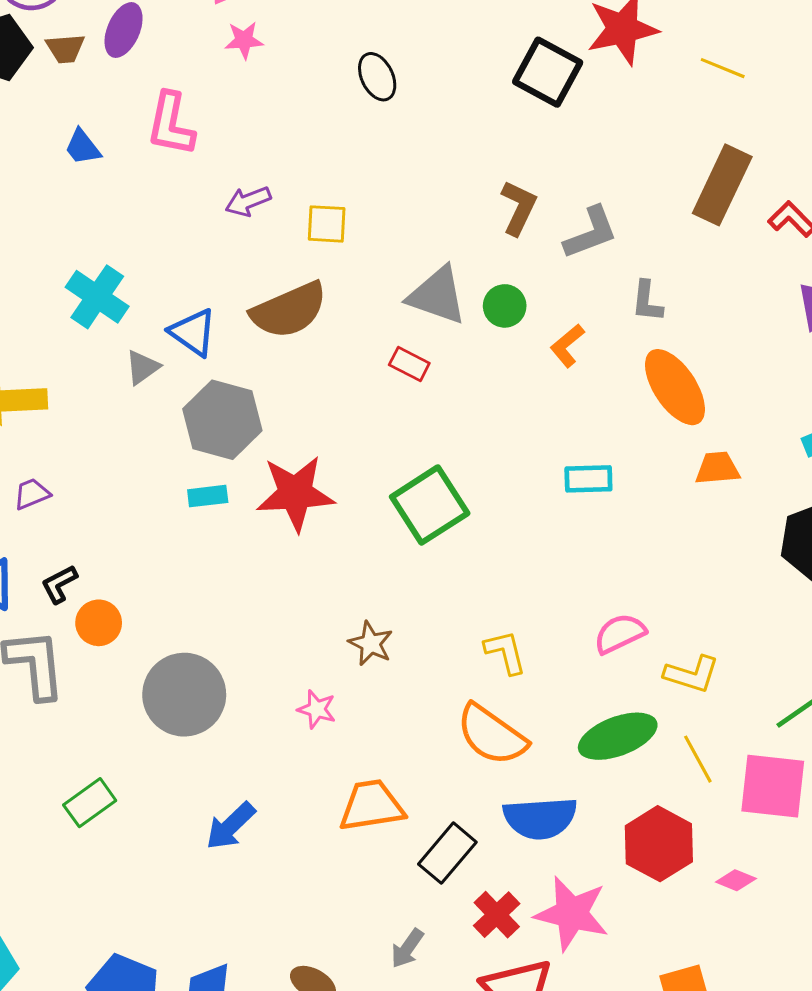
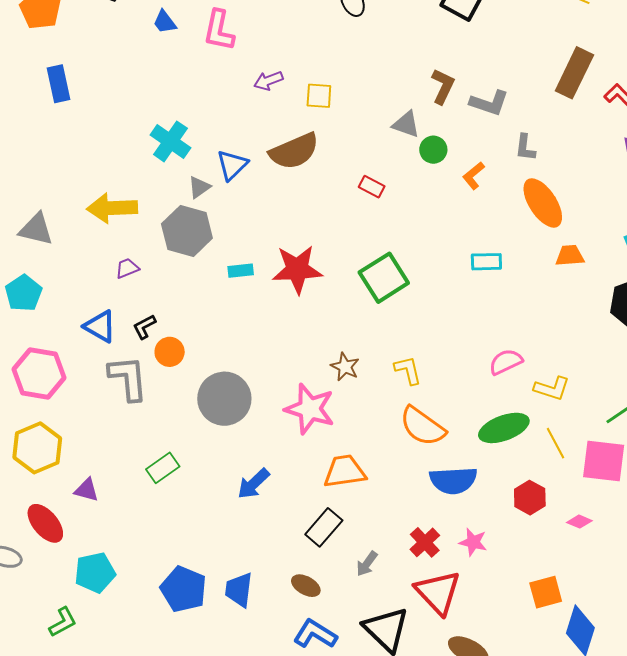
blue trapezoid: (83, 147) -> (165, 22), moved
gray L-shape: (591, 233) -> (489, 103), turned 39
gray triangle: (437, 295) -> (406, 124), moved, size x0.7
blue triangle: (193, 332) -> (232, 165), turned 40
gray hexagon: (222, 420) -> (187, 231), moved
yellow L-shape: (505, 652) -> (408, 370), moved
pink star: (317, 709) -> (310, 409), size x2.0
red hexagon: (659, 844) -> (530, 498), size x0.7
black rectangle: (447, 853) -> (324, 527), moved
pink star: (572, 914) -> (473, 542), size x0.6

